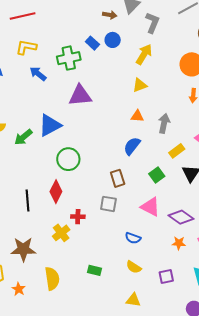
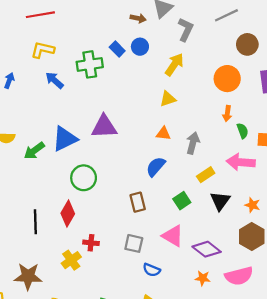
purple triangle: (80, 96) -> (104, 127), moved
gray square: (108, 204) -> (134, 243), moved

